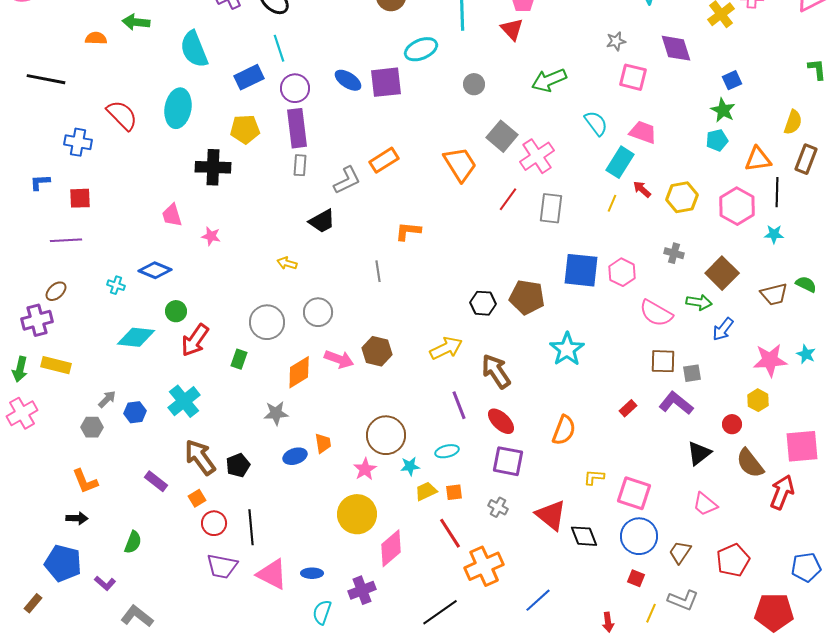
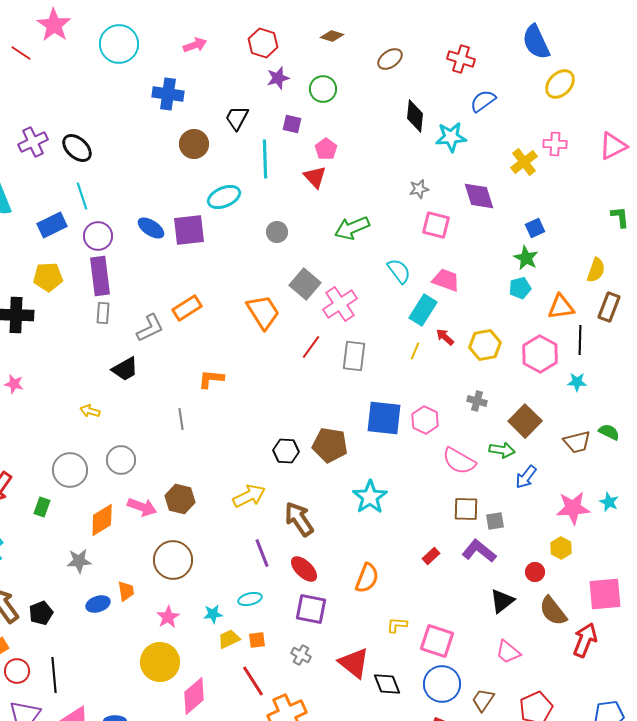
brown circle: (386, 435) -> (173, 560), moved

